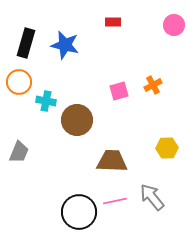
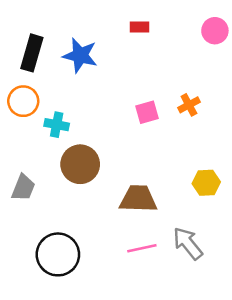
brown circle: (77, 120) -> (80, 164), moved
black circle: (79, 212) -> (58, 254), moved

